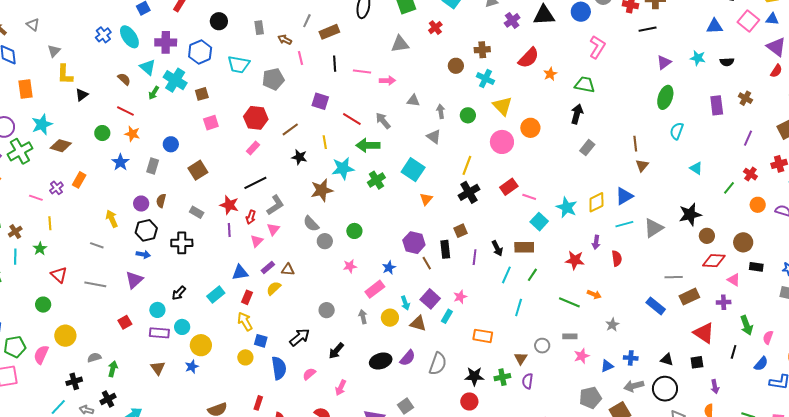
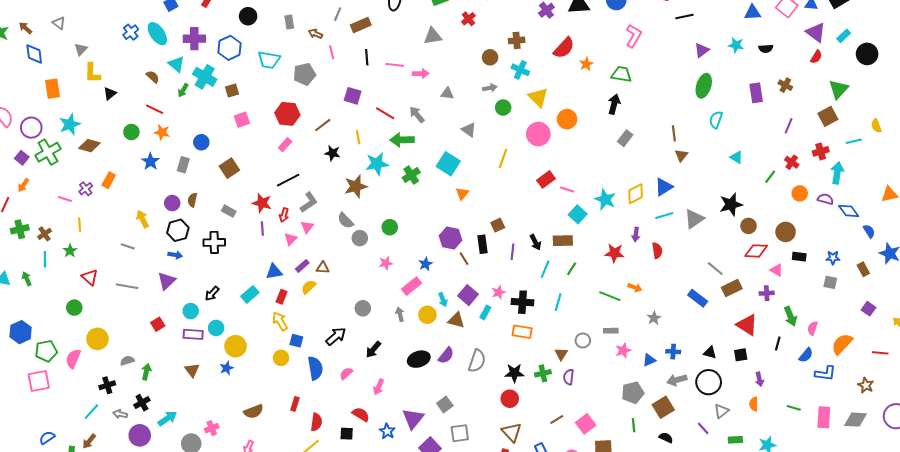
gray arrow: (441, 111) -> (490, 88), moved, turned 88
black cross: (469, 192) -> (523, 302), moved, turned 35
gray line: (674, 277) -> (715, 269), turned 42

